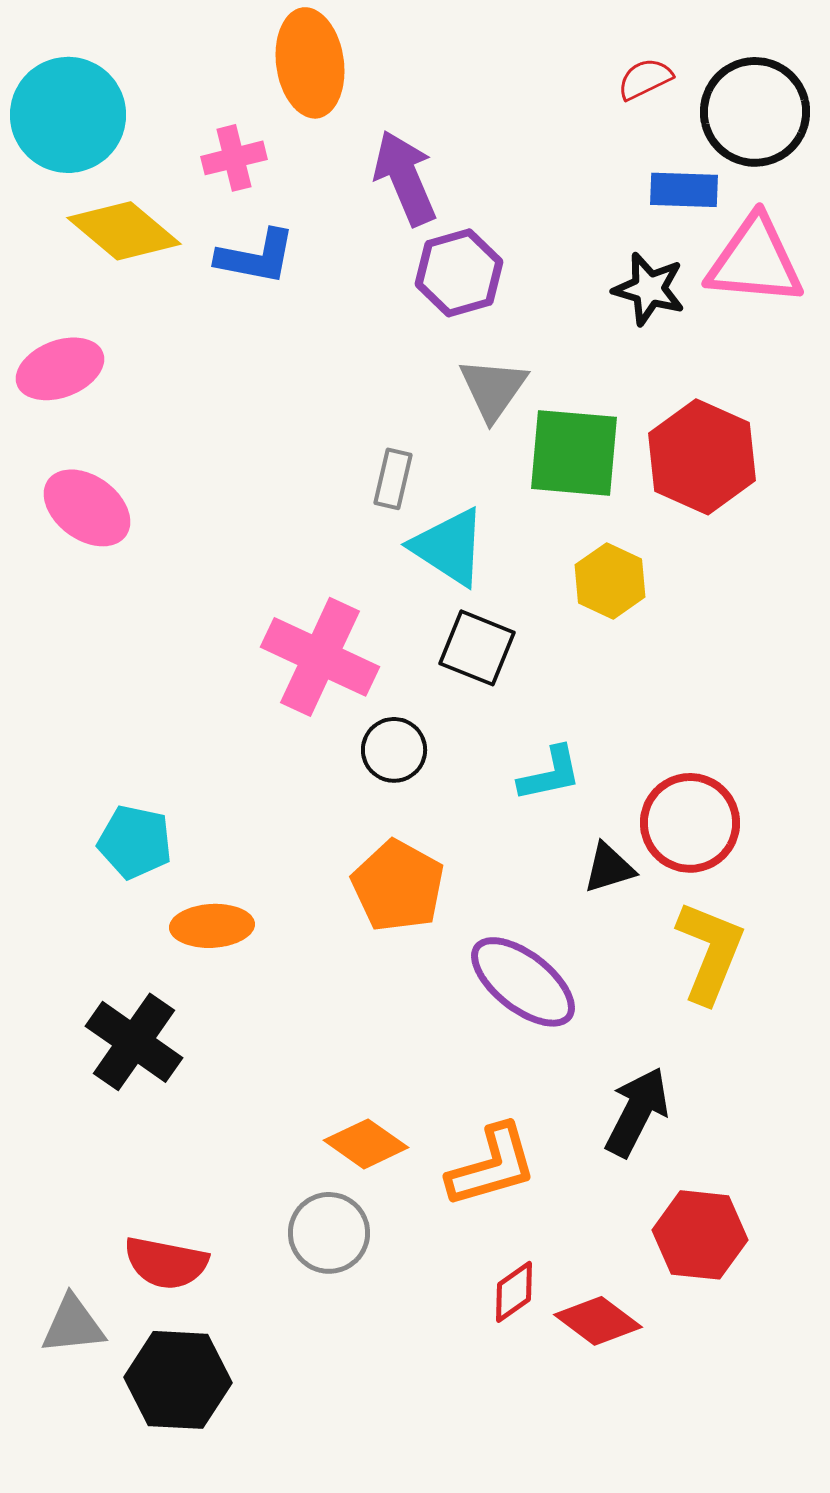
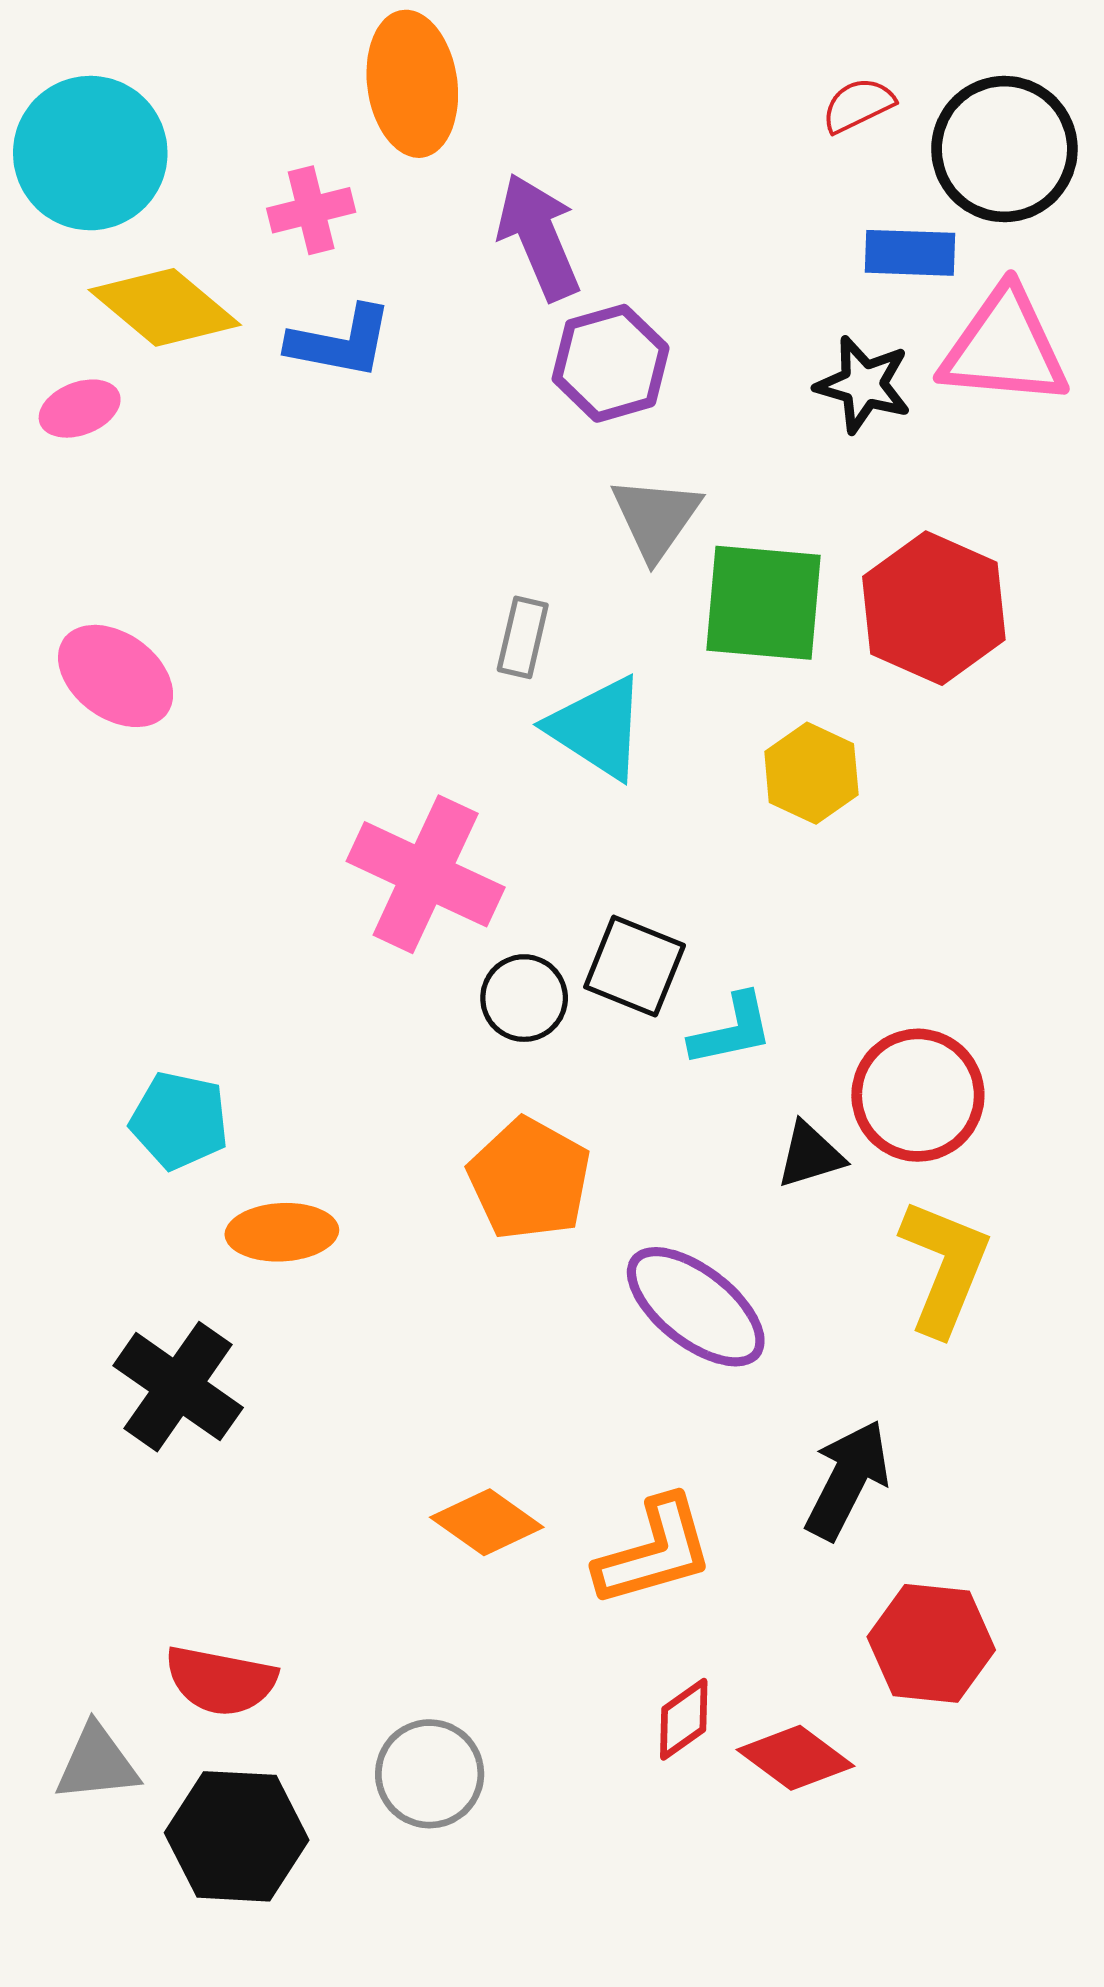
pink ellipse: (60, 369) -> (80, 409), moved, size x0.7
black square: (477, 648) -> (635, 966), moved
gray circle: (329, 1233) -> (430, 1774), moved

